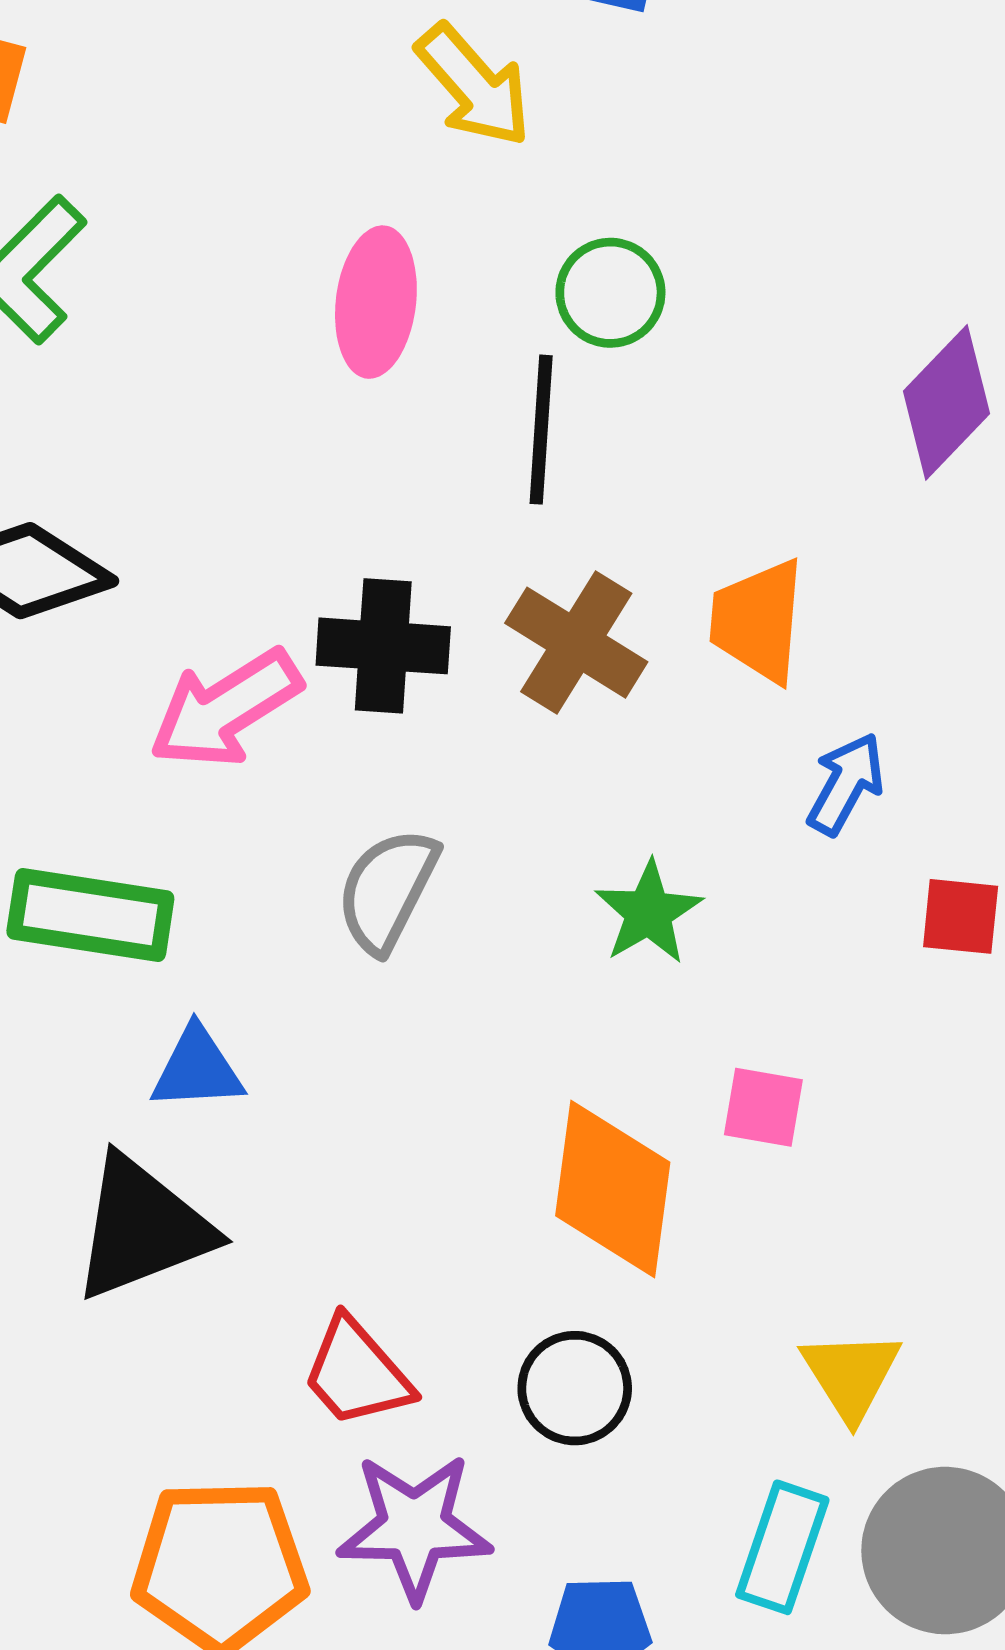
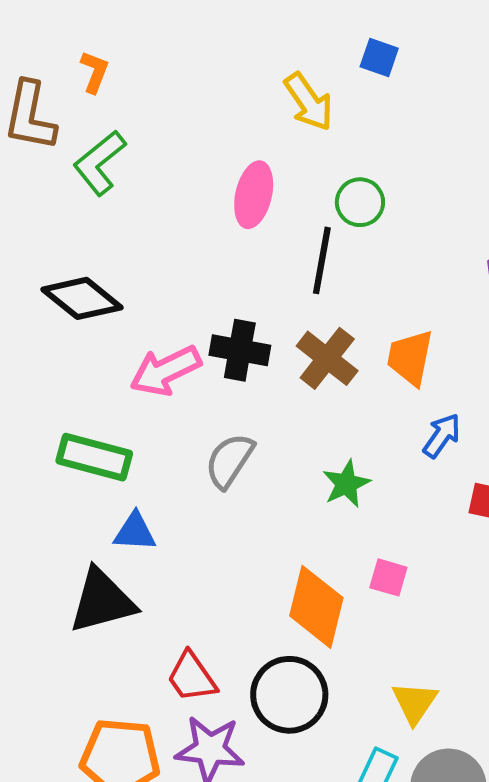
black circle: (575, 1388) -> (289, 695), size x1.5

